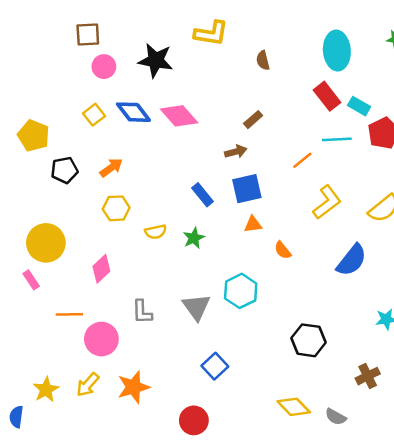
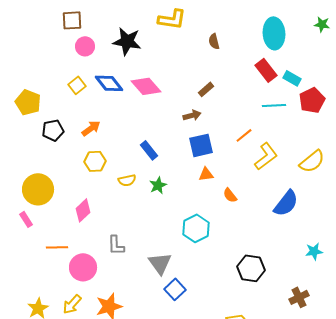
orange line: (302, 160) -> (244, 135), moved
blue rectangle: (202, 195) -> (149, 150), moved
gray triangle: (196, 307) -> (160, 263), moved

